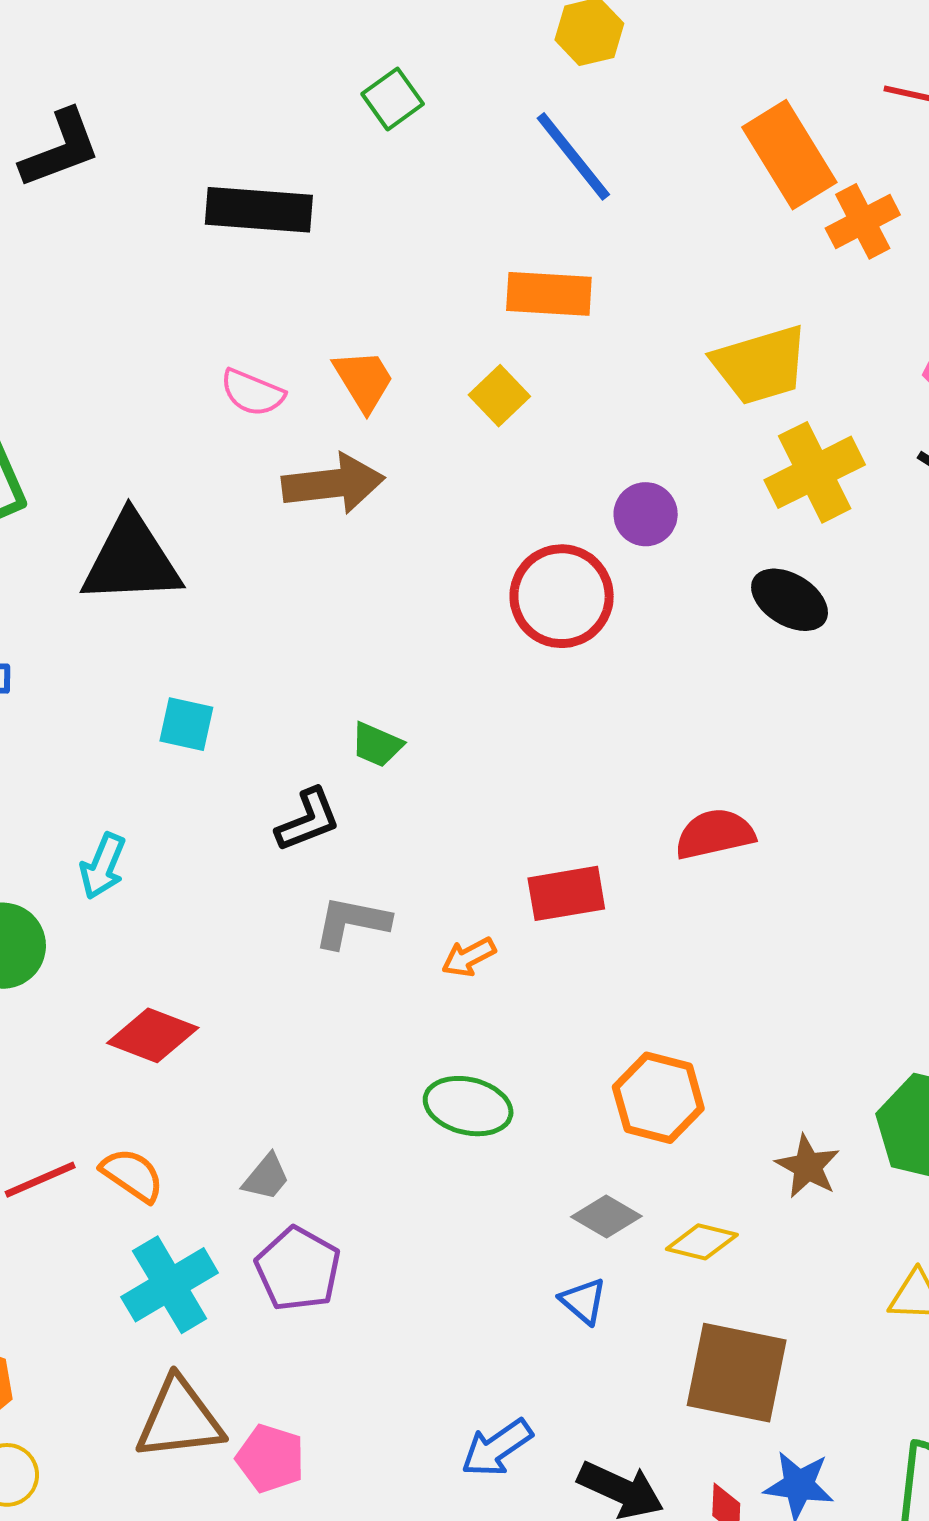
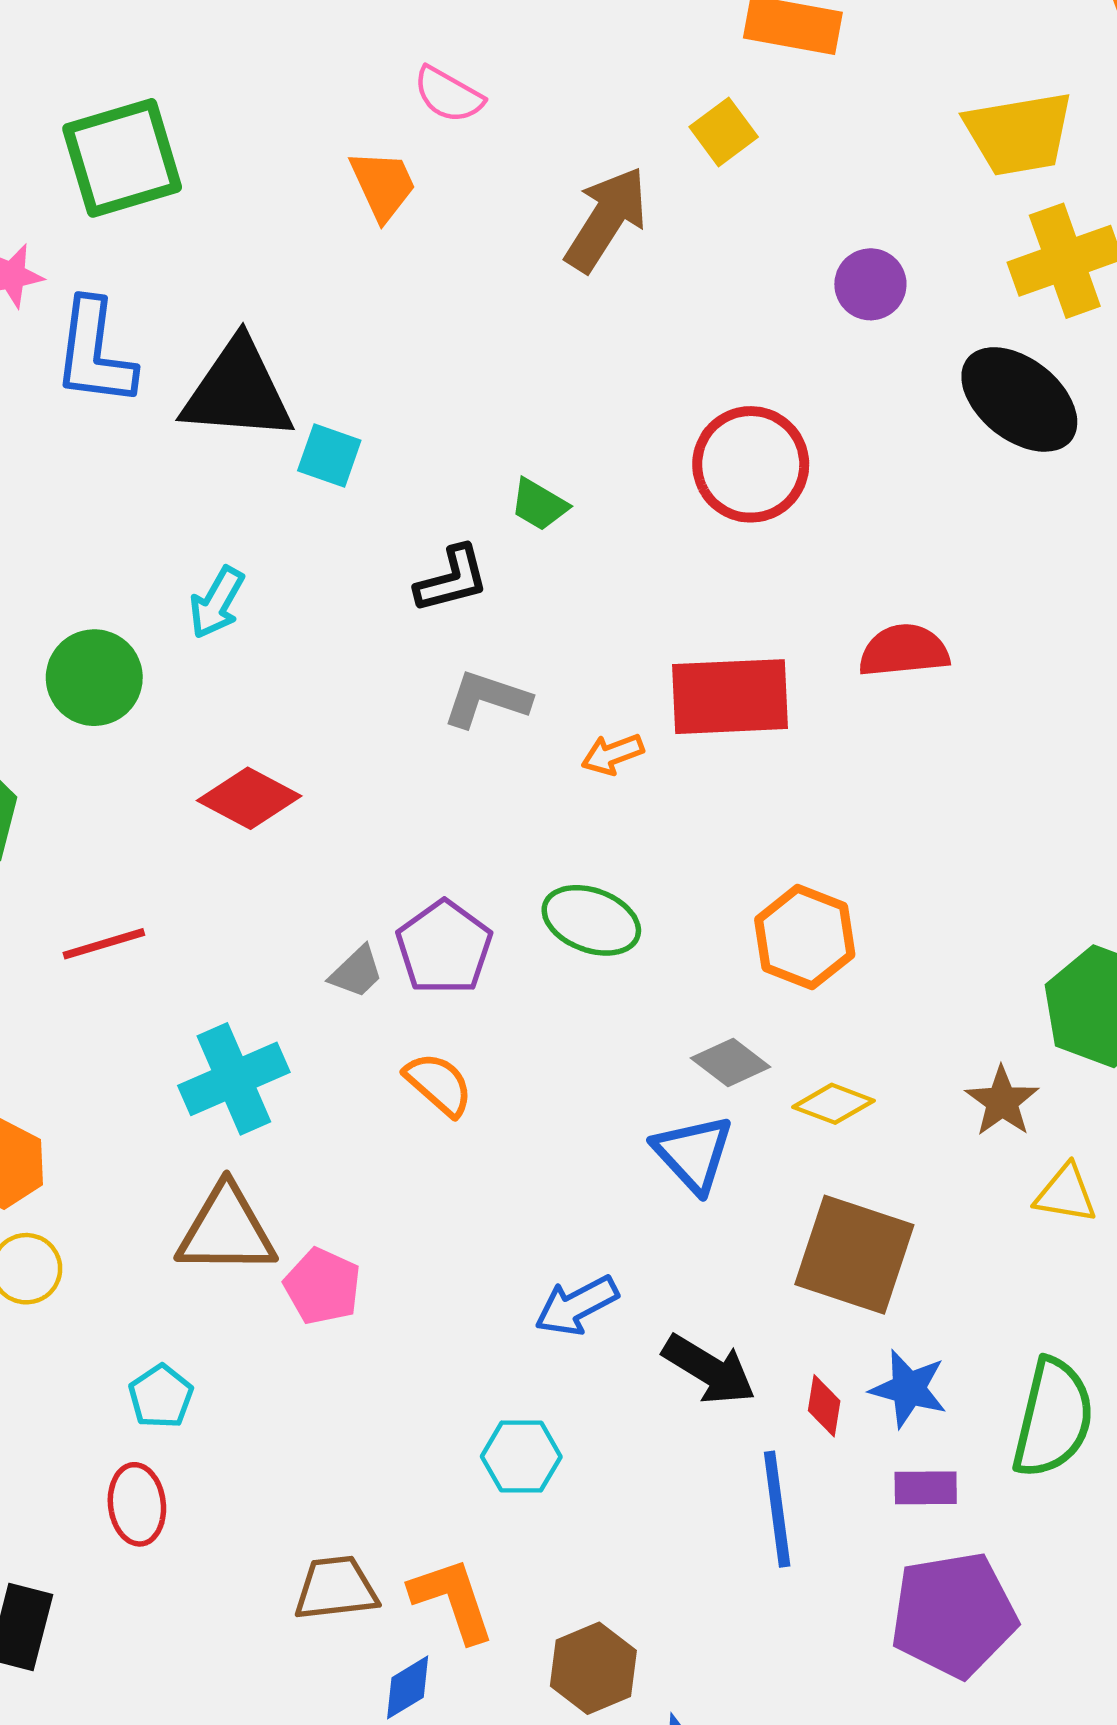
orange trapezoid: (364, 380) -> (383, 185), moved
brown arrow: (333, 484) -> (606, 219), moved, turned -58
black triangle: (131, 560) -> (238, 391), moved
red circle: (562, 596) -> (751, 464), moved
black ellipse: (790, 600) -> (1019, 399), size x1.4
red rectangle: (566, 893) -> (730, 697), size x1.4
brown star: (808, 1166) -> (1002, 1101), moved
orange semicircle: (132, 1175) -> (439, 1084), moved
purple pentagon: (298, 1269) -> (444, 947), moved
blue triangle: (583, 1301) -> (693, 1154), size x1.5

